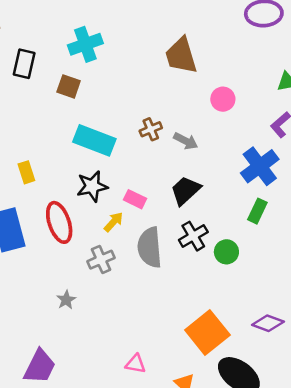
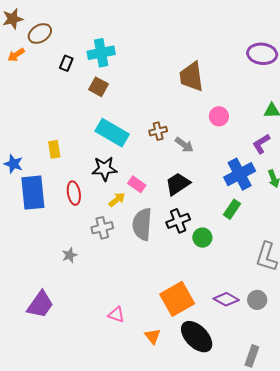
cyan cross: (85, 44) -> (101, 53), moved
black rectangle: (24, 64) -> (66, 63), size x0.7
red ellipse: (59, 222) -> (74, 193), size x0.7

